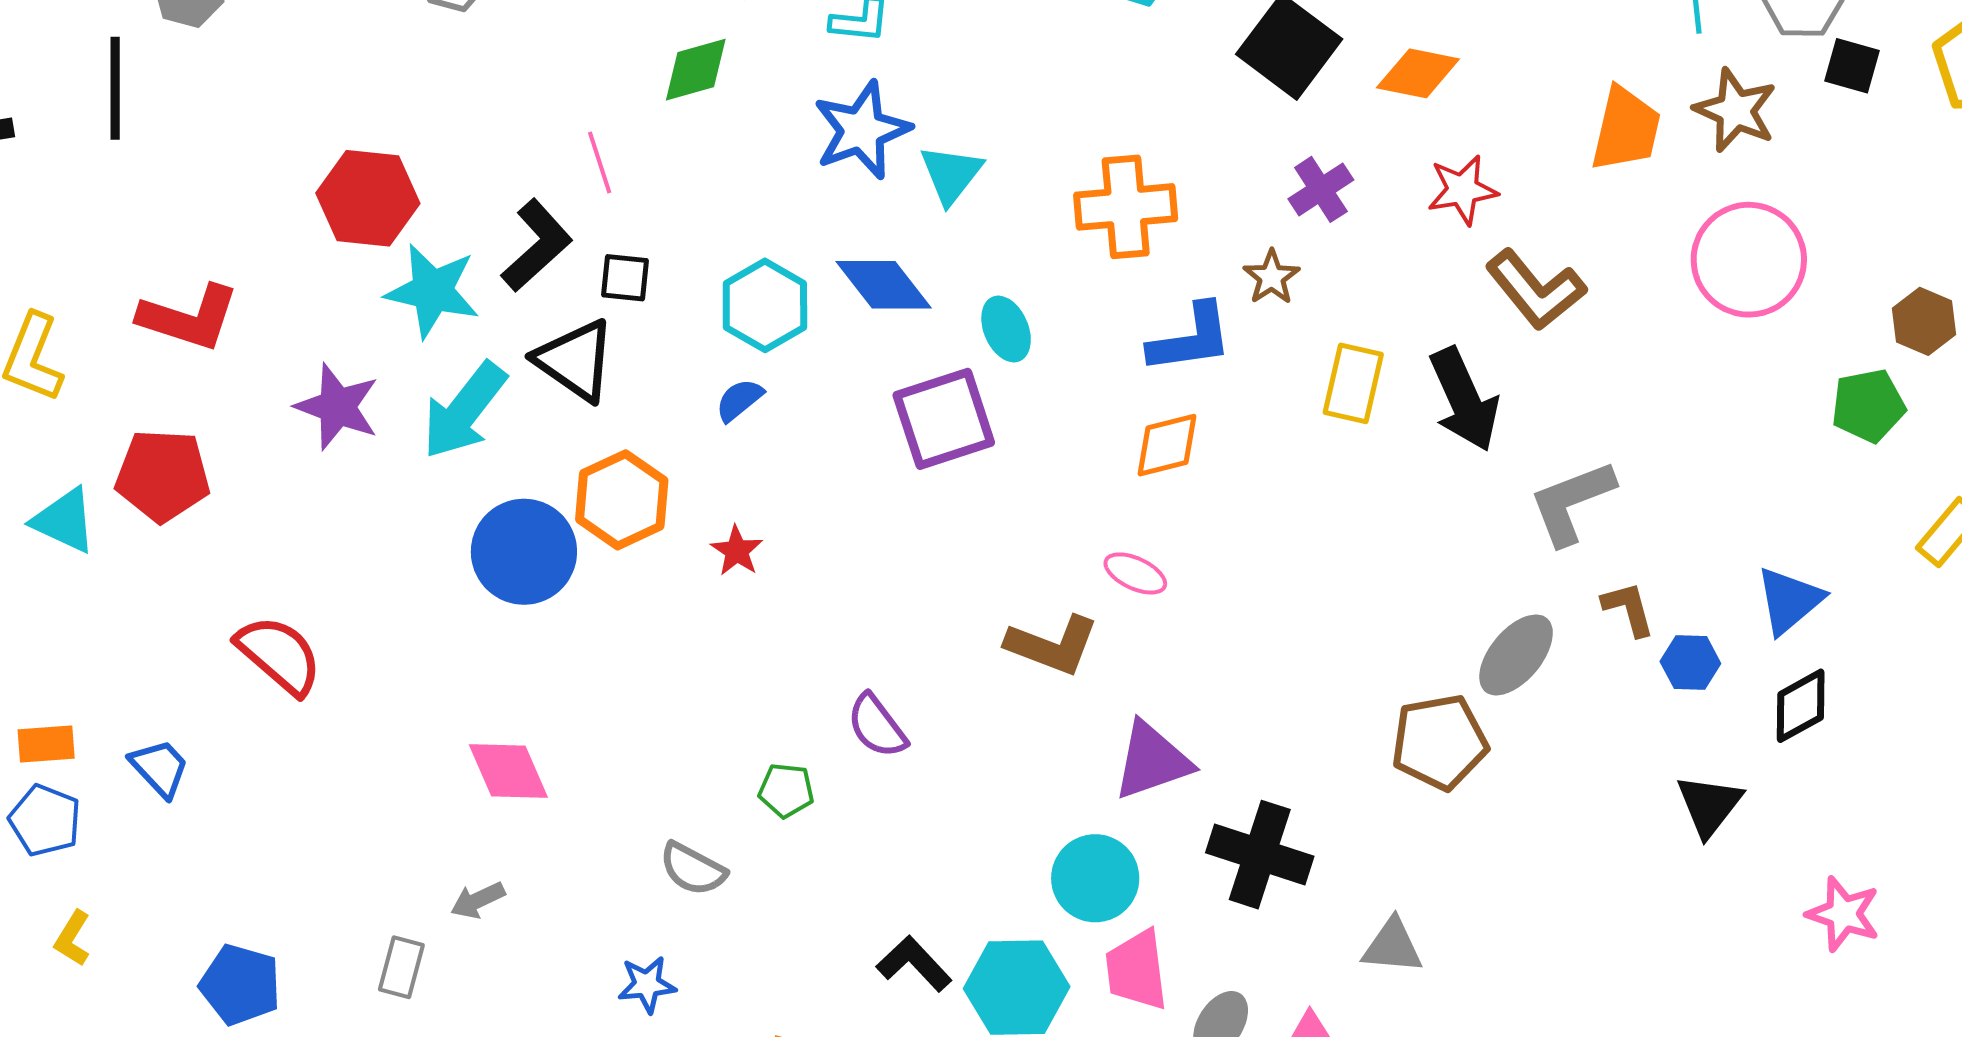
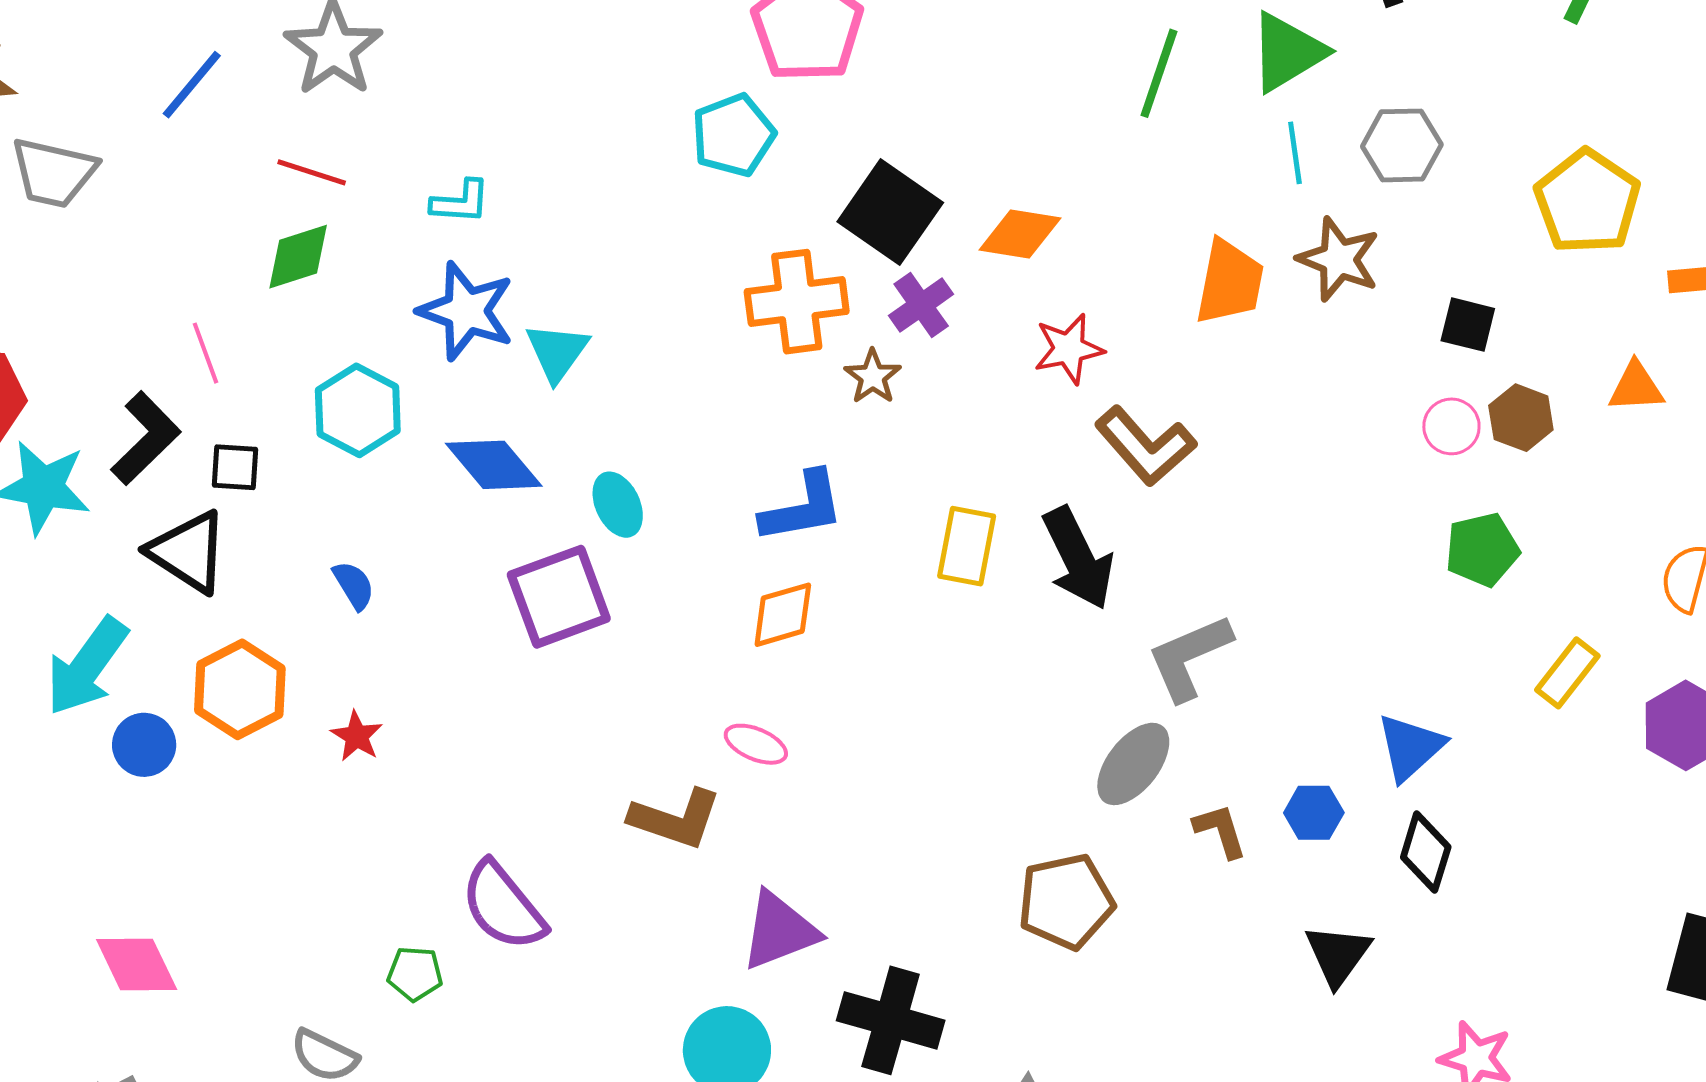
black square: (1852, 66) -> (1468, 325), moved
blue star: (862, 130) -> (466, 311), turned -30
purple cross: (1321, 189) -> (921, 305), moved
orange cross: (1126, 207) -> (797, 302), moved
pink circle: (1749, 260) -> (1451, 426), moved, size x0.5
brown star: (1271, 277) -> (873, 377), moved
cyan hexagon: (765, 305) -> (358, 410), moved
brown hexagon: (1924, 321) -> (1521, 418), moved
blue semicircle: (739, 400) -> (354, 585), turned 100
cyan arrow: (464, 410) -> (87, 666), moved
blue circle: (524, 552) -> (144, 745), size x0.6
brown L-shape: (1628, 609) -> (1220, 831), moved
gray ellipse: (1516, 655) -> (1133, 764), moved
black diamond: (1801, 706) -> (1426, 852), turned -42
purple semicircle: (877, 726) -> (503, 906), size x1.4

